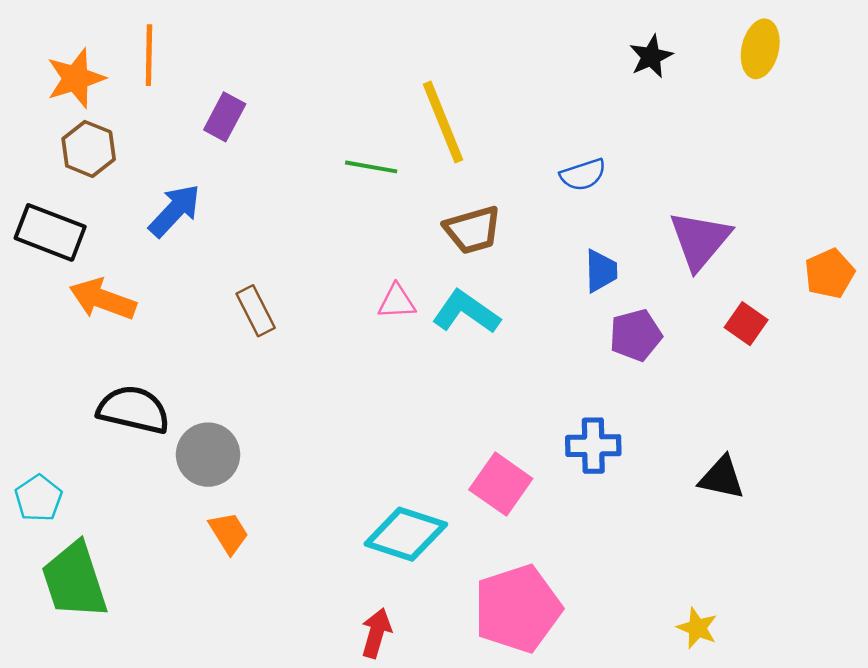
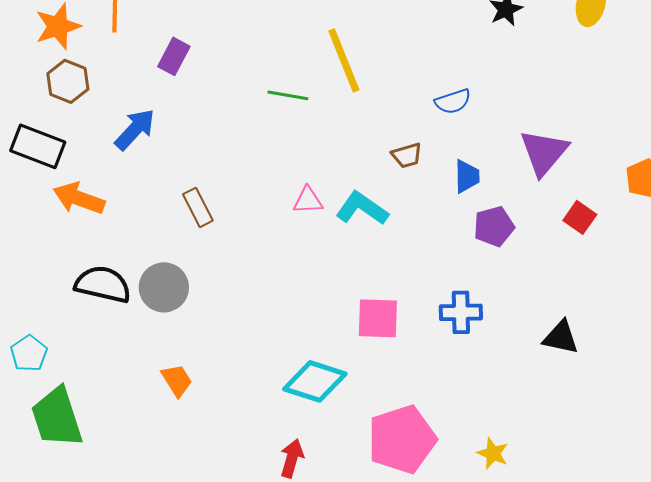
brown trapezoid: (473, 230) -> (407, 155), moved, size x0.7
gray circle: (208, 455) -> (164, 287), moved
pink square: (501, 484) -> (378, 318), moved, turned -33
yellow star: (697, 628) -> (493, 453), moved

